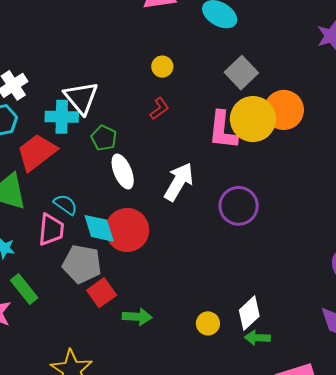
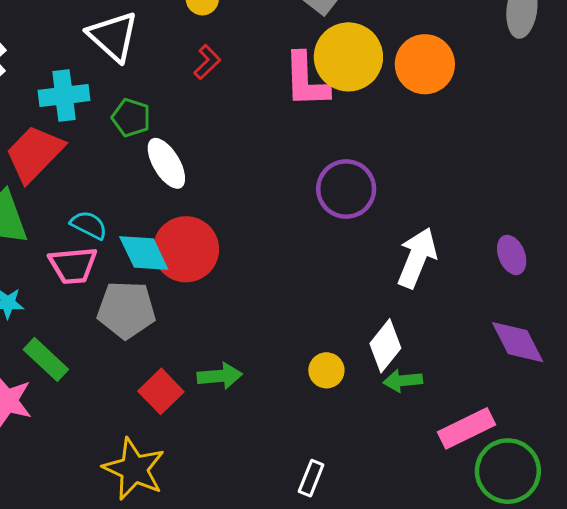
white triangle: (81, 98) -> (113, 36), moved
orange circle: (284, 110) -> (425, 64), moved
white arrow: (179, 182) -> (417, 258), moved
pink trapezoid: (51, 230) -> (73, 265), turned 88
red square: (102, 293) -> (161, 391), moved

